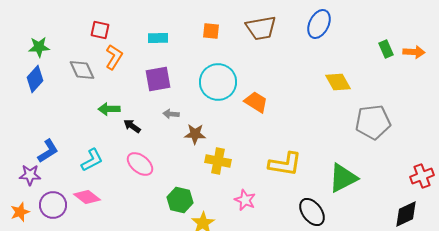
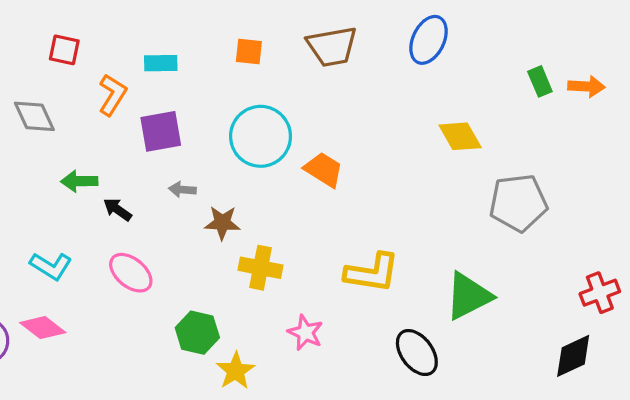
orange L-shape: (114, 57) -> (113, 95), moved
cyan L-shape: (92, 160) -> (51, 266), turned 60

